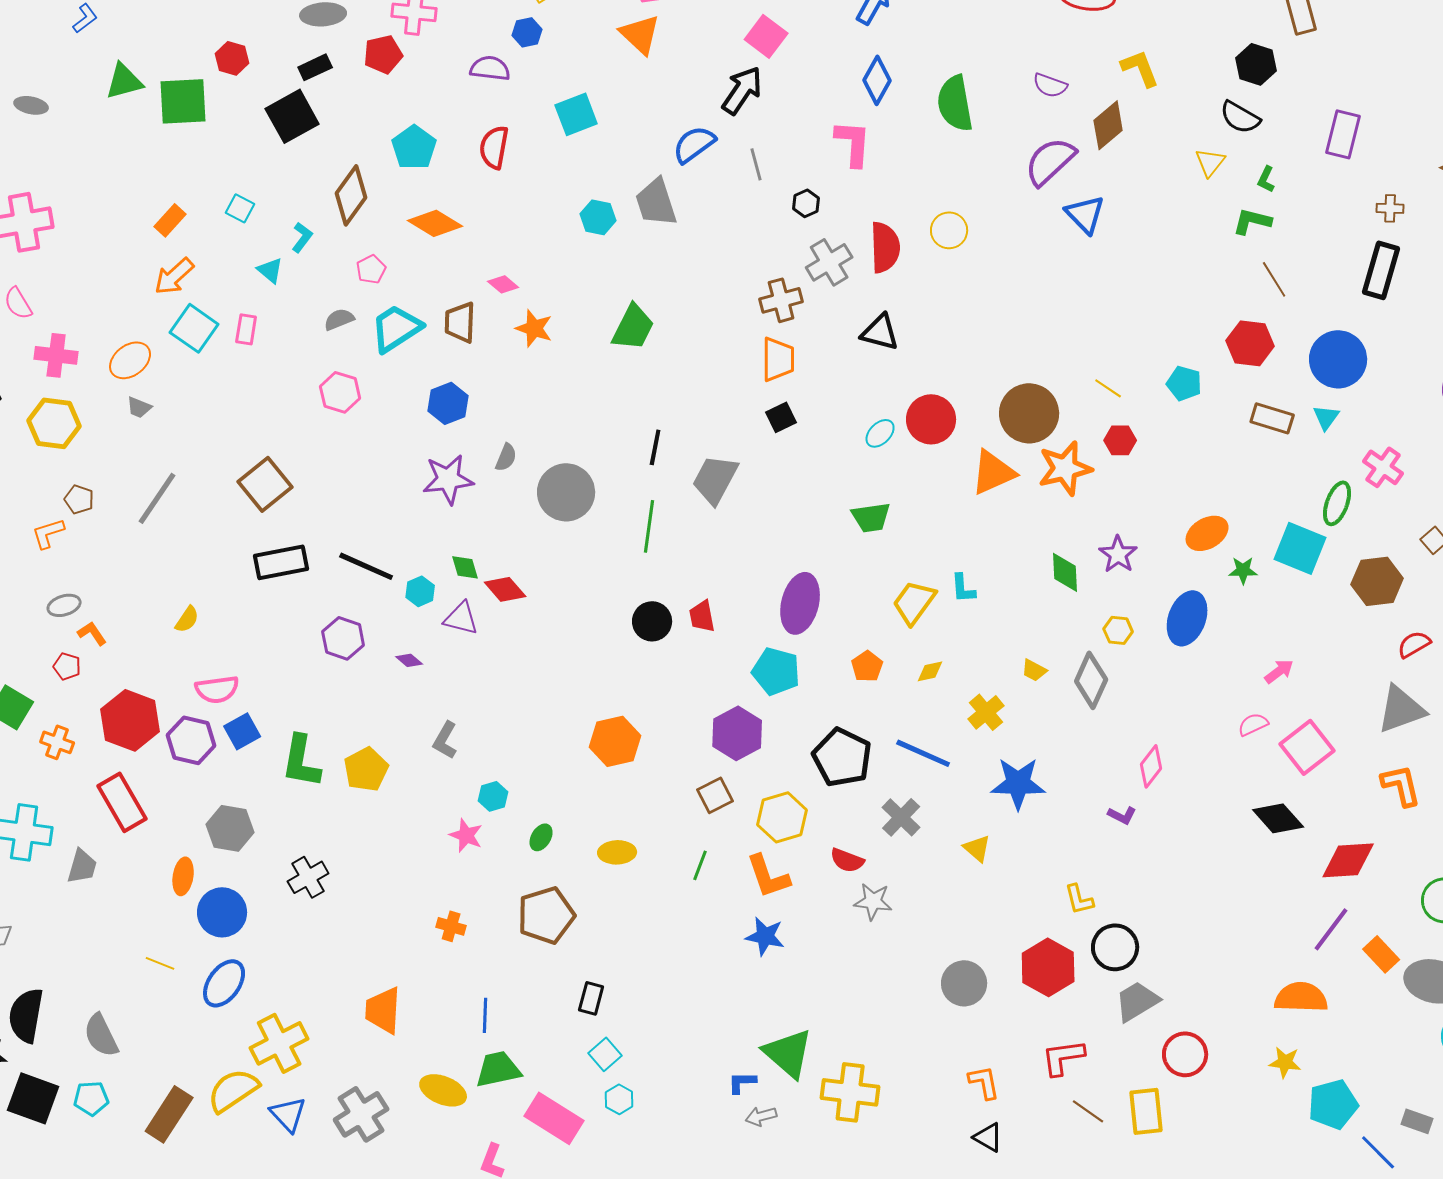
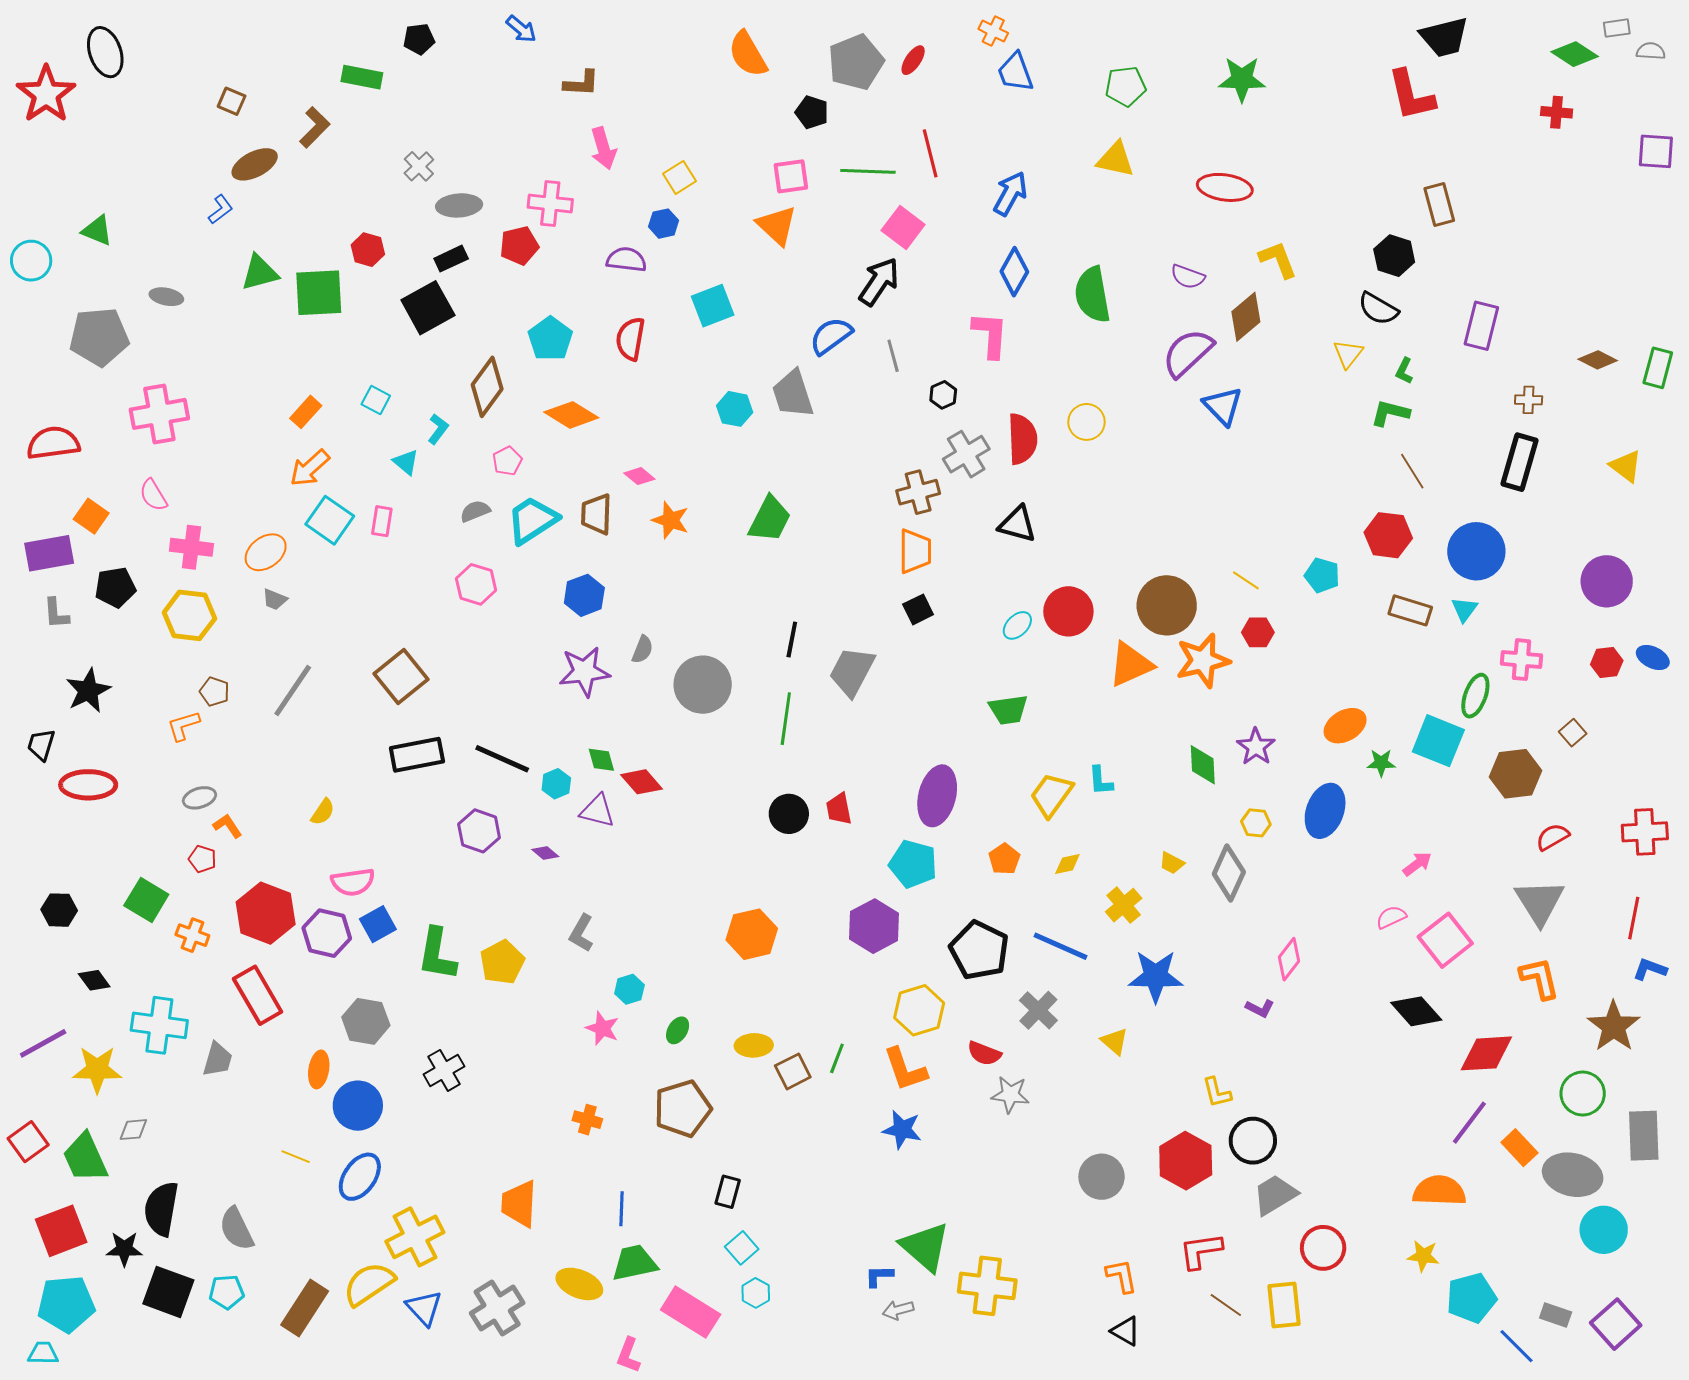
pink cross: (1383, 467) -> (1521, 660), turned -30
gray triangle: (1401, 709) -> (1540, 902), turned -42
brown square: (715, 795) -> (793, 1071), moved

